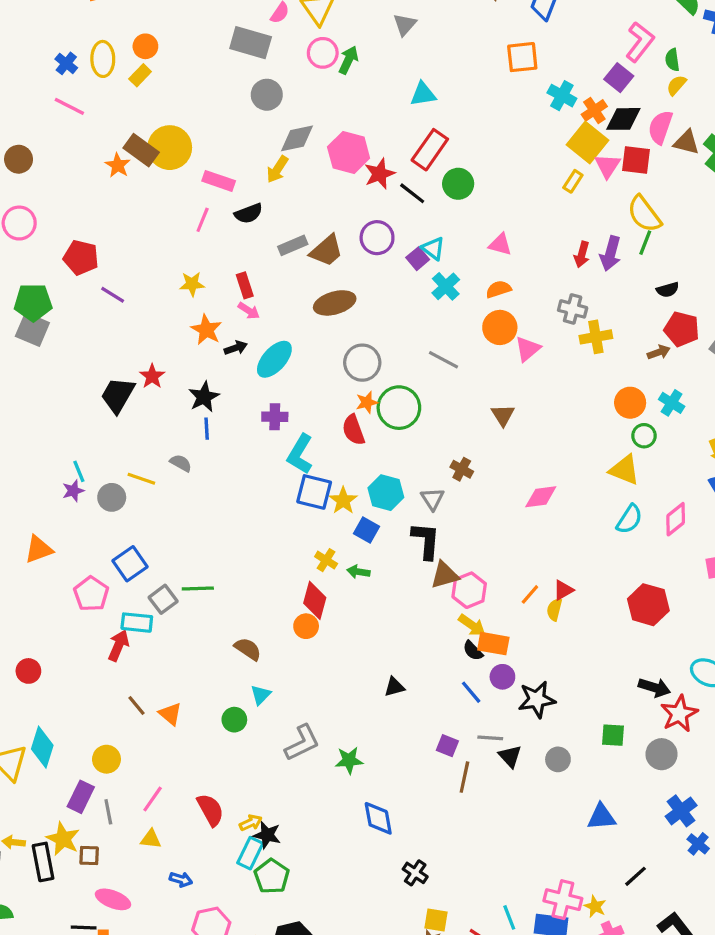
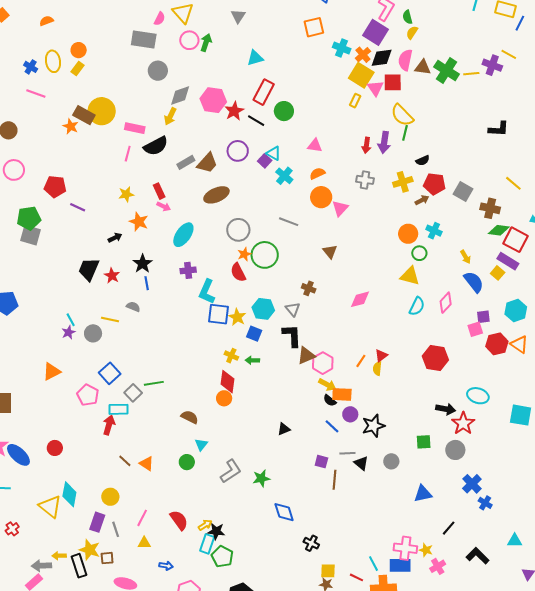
purple square: (619, 78) -> (376, 32), size x1.4
black semicircle: (249, 213) -> (156, 146), size x1.4
yellow cross: (596, 337) -> (403, 182), moved
black arrow: (236, 348) -> (115, 238), moved
red star: (152, 376) -> (112, 276), moved

